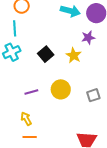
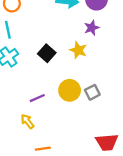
gray square: (93, 95) -> (92, 92), moved
yellow arrow: (26, 119) -> (27, 121), moved

